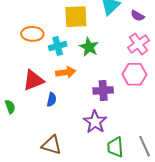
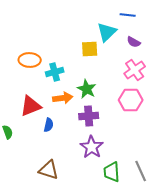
yellow square: (76, 17) -> (90, 49), moved, size x0.7
green star: (89, 47) -> (87, 89), moved
purple cross: (103, 90) -> (89, 116), moved

